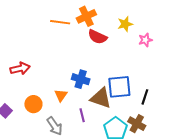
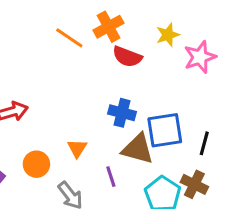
orange line: (60, 22) -> (69, 38), turned 30
pink star: (145, 40) -> (200, 57), size x1.5
blue cross: (81, 79) -> (122, 113), moved

